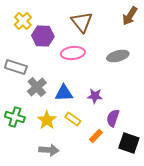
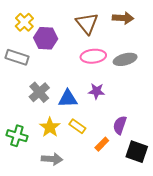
brown arrow: (130, 16) -> (123, 18), moved, turned -120
pink ellipse: (73, 53) -> (93, 56), moved
gray rectangle: (16, 67) -> (17, 57), moved
purple star: (95, 96) -> (96, 91), moved
green cross: (15, 117) -> (17, 136), moved

